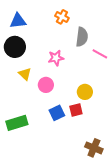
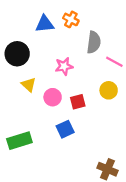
blue triangle: (18, 21) -> (45, 24), moved
yellow circle: (85, 92) -> (109, 90), moved
red square: (76, 110) -> (78, 102), moved

